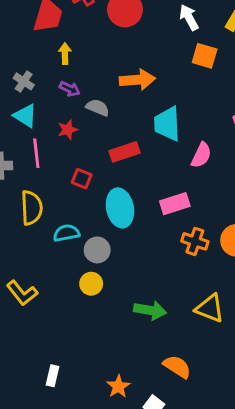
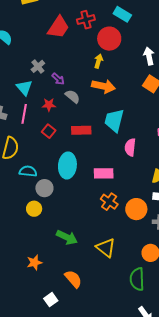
yellow arrow: (65, 54) -> (98, 61), moved
gray cross: (24, 81) -> (38, 66), moved
pink semicircle: (201, 155) -> (130, 147), turned 144
red square: (82, 179) -> (49, 131), moved
orange star: (118, 386) -> (34, 262), moved

